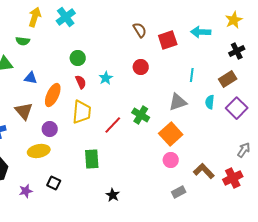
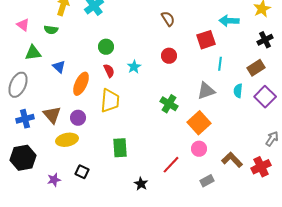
red square: (168, 40) -> (206, 40), moved
blue triangle: (31, 78) -> (59, 67), turned 32
brown triangle: (24, 111) -> (52, 115), moved
red line: (113, 125) -> (171, 165), moved

